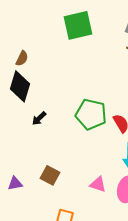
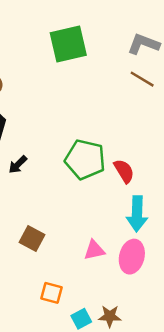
pink triangle: (98, 184) -> (94, 250), turned -30

